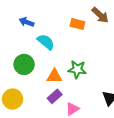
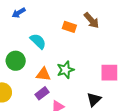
blue arrow: (27, 22) -> (19, 13), moved, turned -56
green star: (77, 69) -> (65, 70), turned -30

